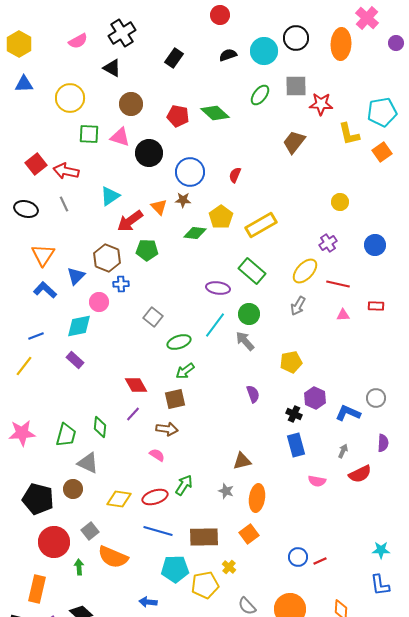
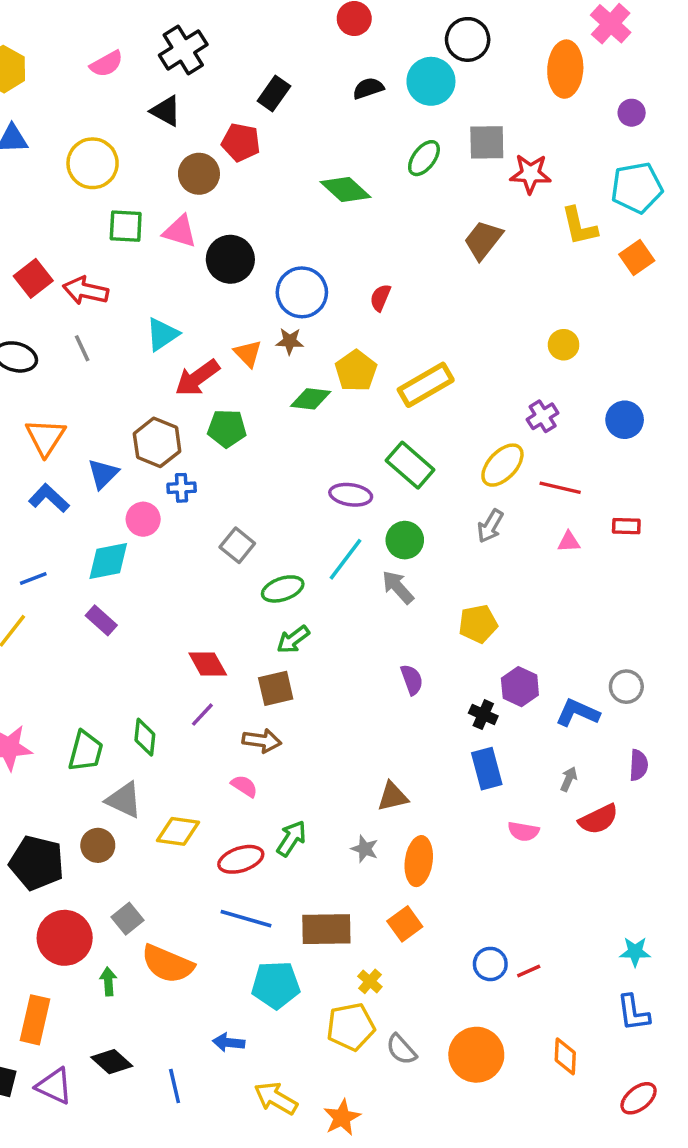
black circle: (296, 38) -> (468, 39), moved
purple circle: (396, 43) -> (632, 113), moved
red pentagon: (178, 116) -> (241, 142), moved
yellow diamond: (119, 499) -> (178, 831), moved
yellow pentagon: (205, 585) -> (351, 1027), moved

